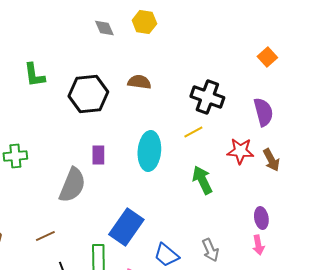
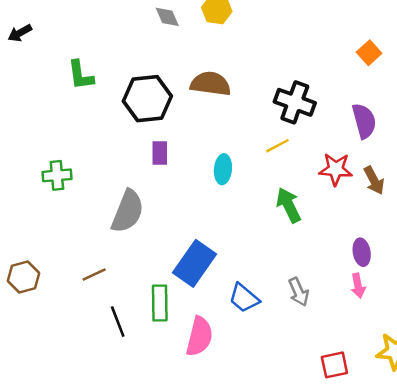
brown semicircle: (139, 82) -> (211, 84), size x1.4
cyan ellipse: (149, 151) -> (223, 169), size x0.6
purple rectangle: (98, 155) -> (160, 153), moved

